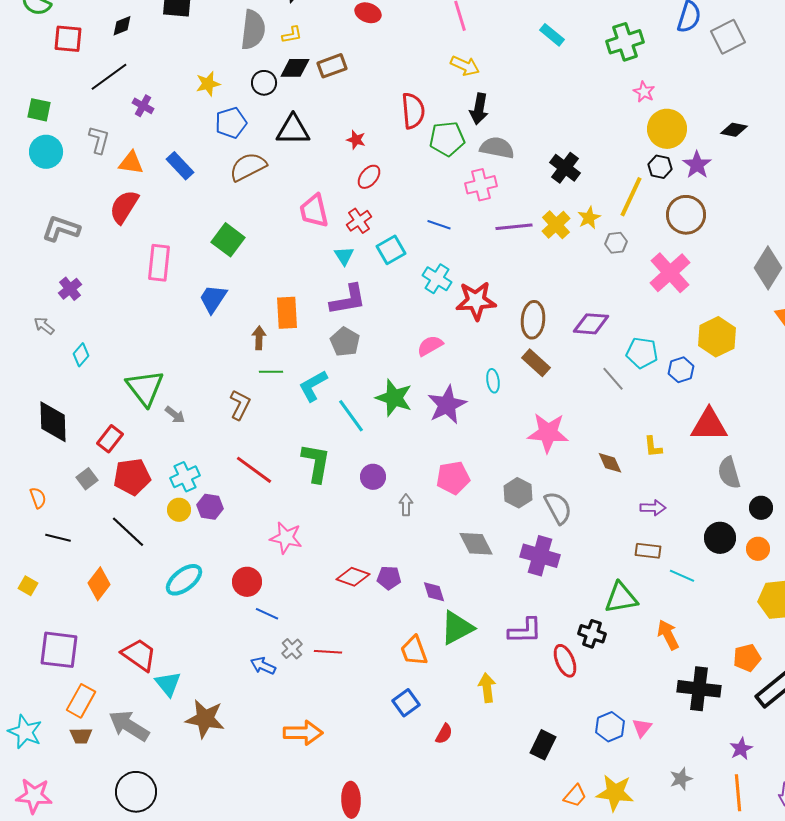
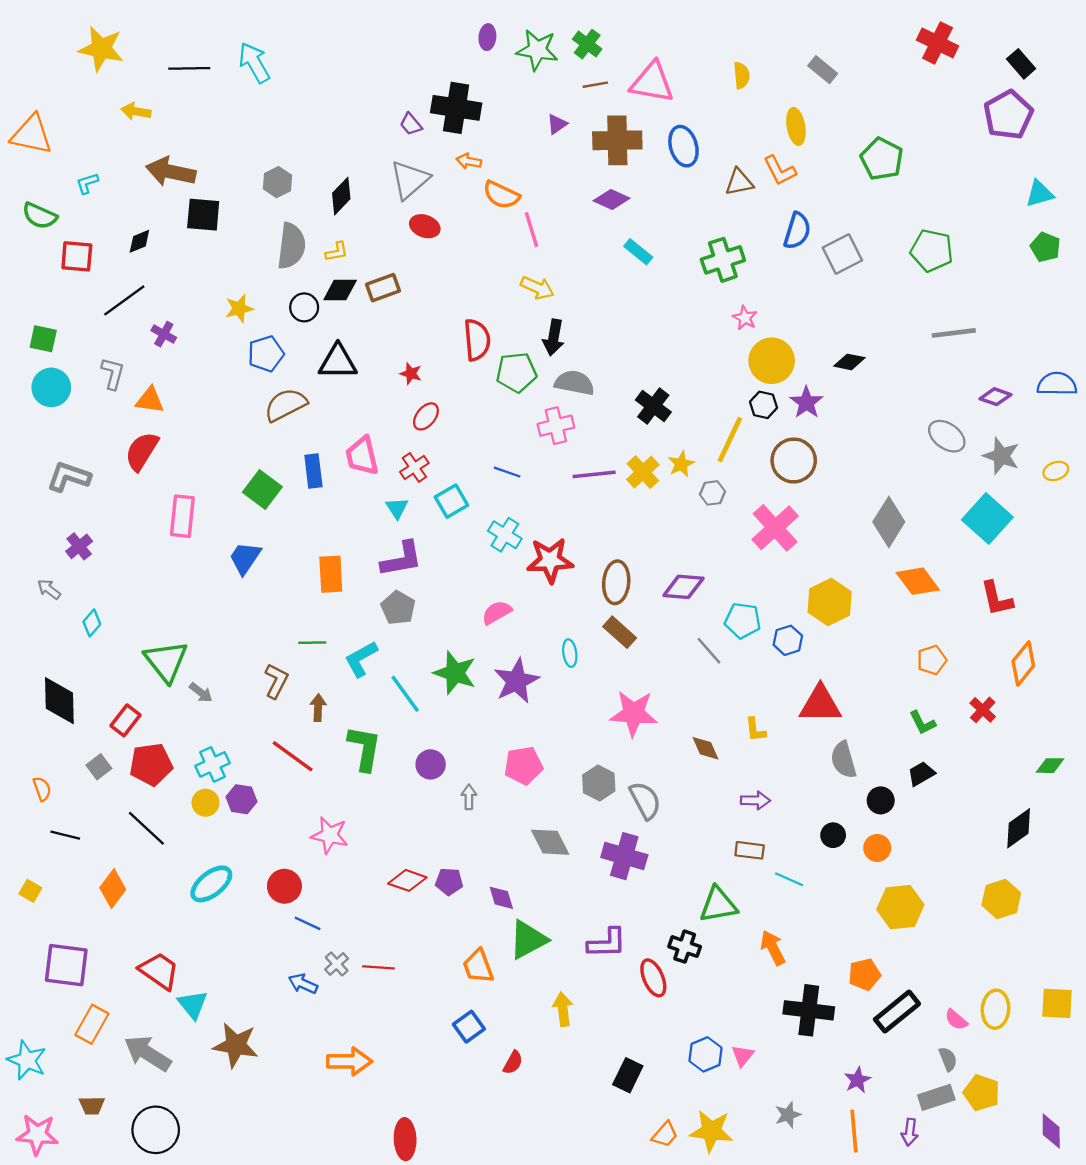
blue rectangle: (180, 166) -> (313, 471), moved, turned 36
brown arrow: (259, 338) -> (318, 708), moved
black circle: (720, 538) -> (833, 835), size x0.7
brown trapezoid: (81, 736) -> (92, 1105), moved

